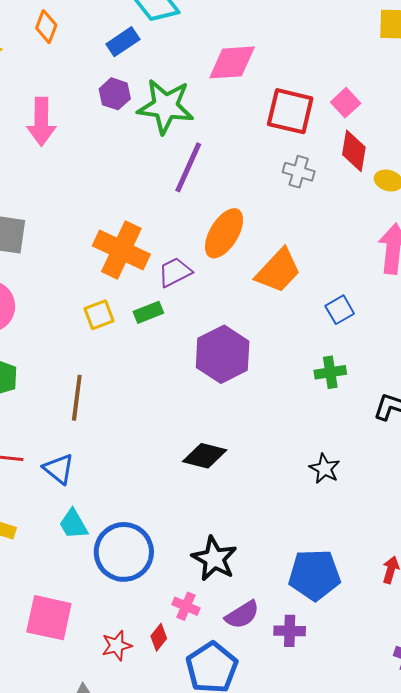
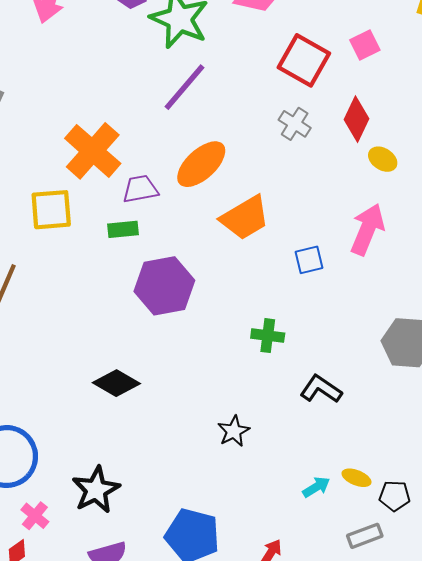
pink square: (346, 103) -> (365, 45), moved
blue square: (340, 310) -> (309, 260), moved
green rectangle: (148, 312) -> (123, 229), moved
yellow square: (99, 315) -> (51, 210), size x1.4
pink cross: (186, 606) -> (35, 516), moved

